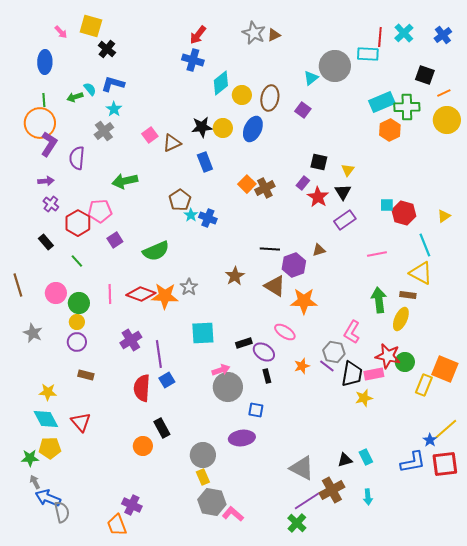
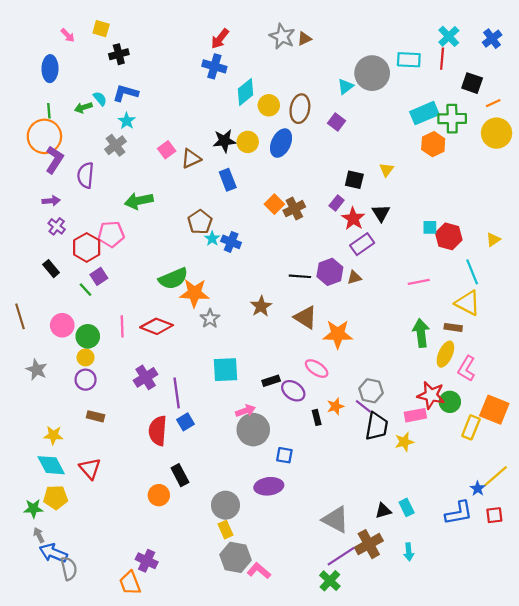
yellow square: (91, 26) -> (101, 29), size x0.7
red line: (380, 37) -> (442, 59), moved
black cross: (107, 49) -> (119, 54), turned 36
yellow triangle: (348, 170) -> (387, 170), moved
purple rectangle: (345, 220) -> (362, 244), moved
purple square: (115, 240) -> (99, 276), moved
purple hexagon: (294, 265) -> (330, 272), moved
orange star: (165, 296) -> (194, 293), moved
pink L-shape: (352, 332) -> (467, 369), moved
black trapezoid: (352, 374) -> (377, 426), moved
black rectangle: (267, 376) -> (317, 417), moved
red square: (445, 464) -> (494, 515), size x0.6

